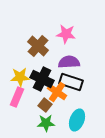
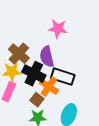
brown cross: (38, 46) -> (19, 54), moved
purple semicircle: (69, 62) -> (47, 57), moved, turned -100

